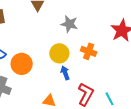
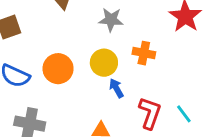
orange circle: (22, 64) -> (58, 69), moved

